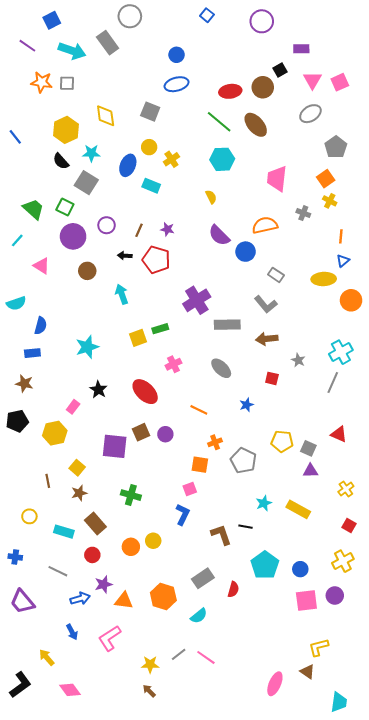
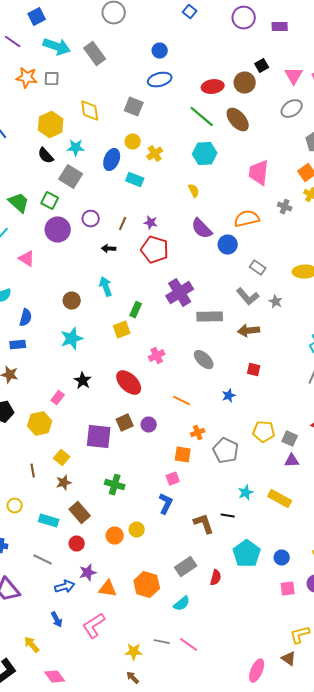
gray rectangle: (108, 43) -> (95, 54), moved
purple rectangle: (301, 49) -> (280, 27), moved
red pentagon: (156, 260) -> (155, 250), moved
brown circle: (87, 271) -> (72, 301), moved
green rectangle: (160, 329) -> (136, 310), moved, turned -49
gray star: (298, 360) -> (276, 302), moved
pink square: (306, 601) -> (288, 589), size x0.7
gray line: (179, 654) -> (162, 642), turned 49

